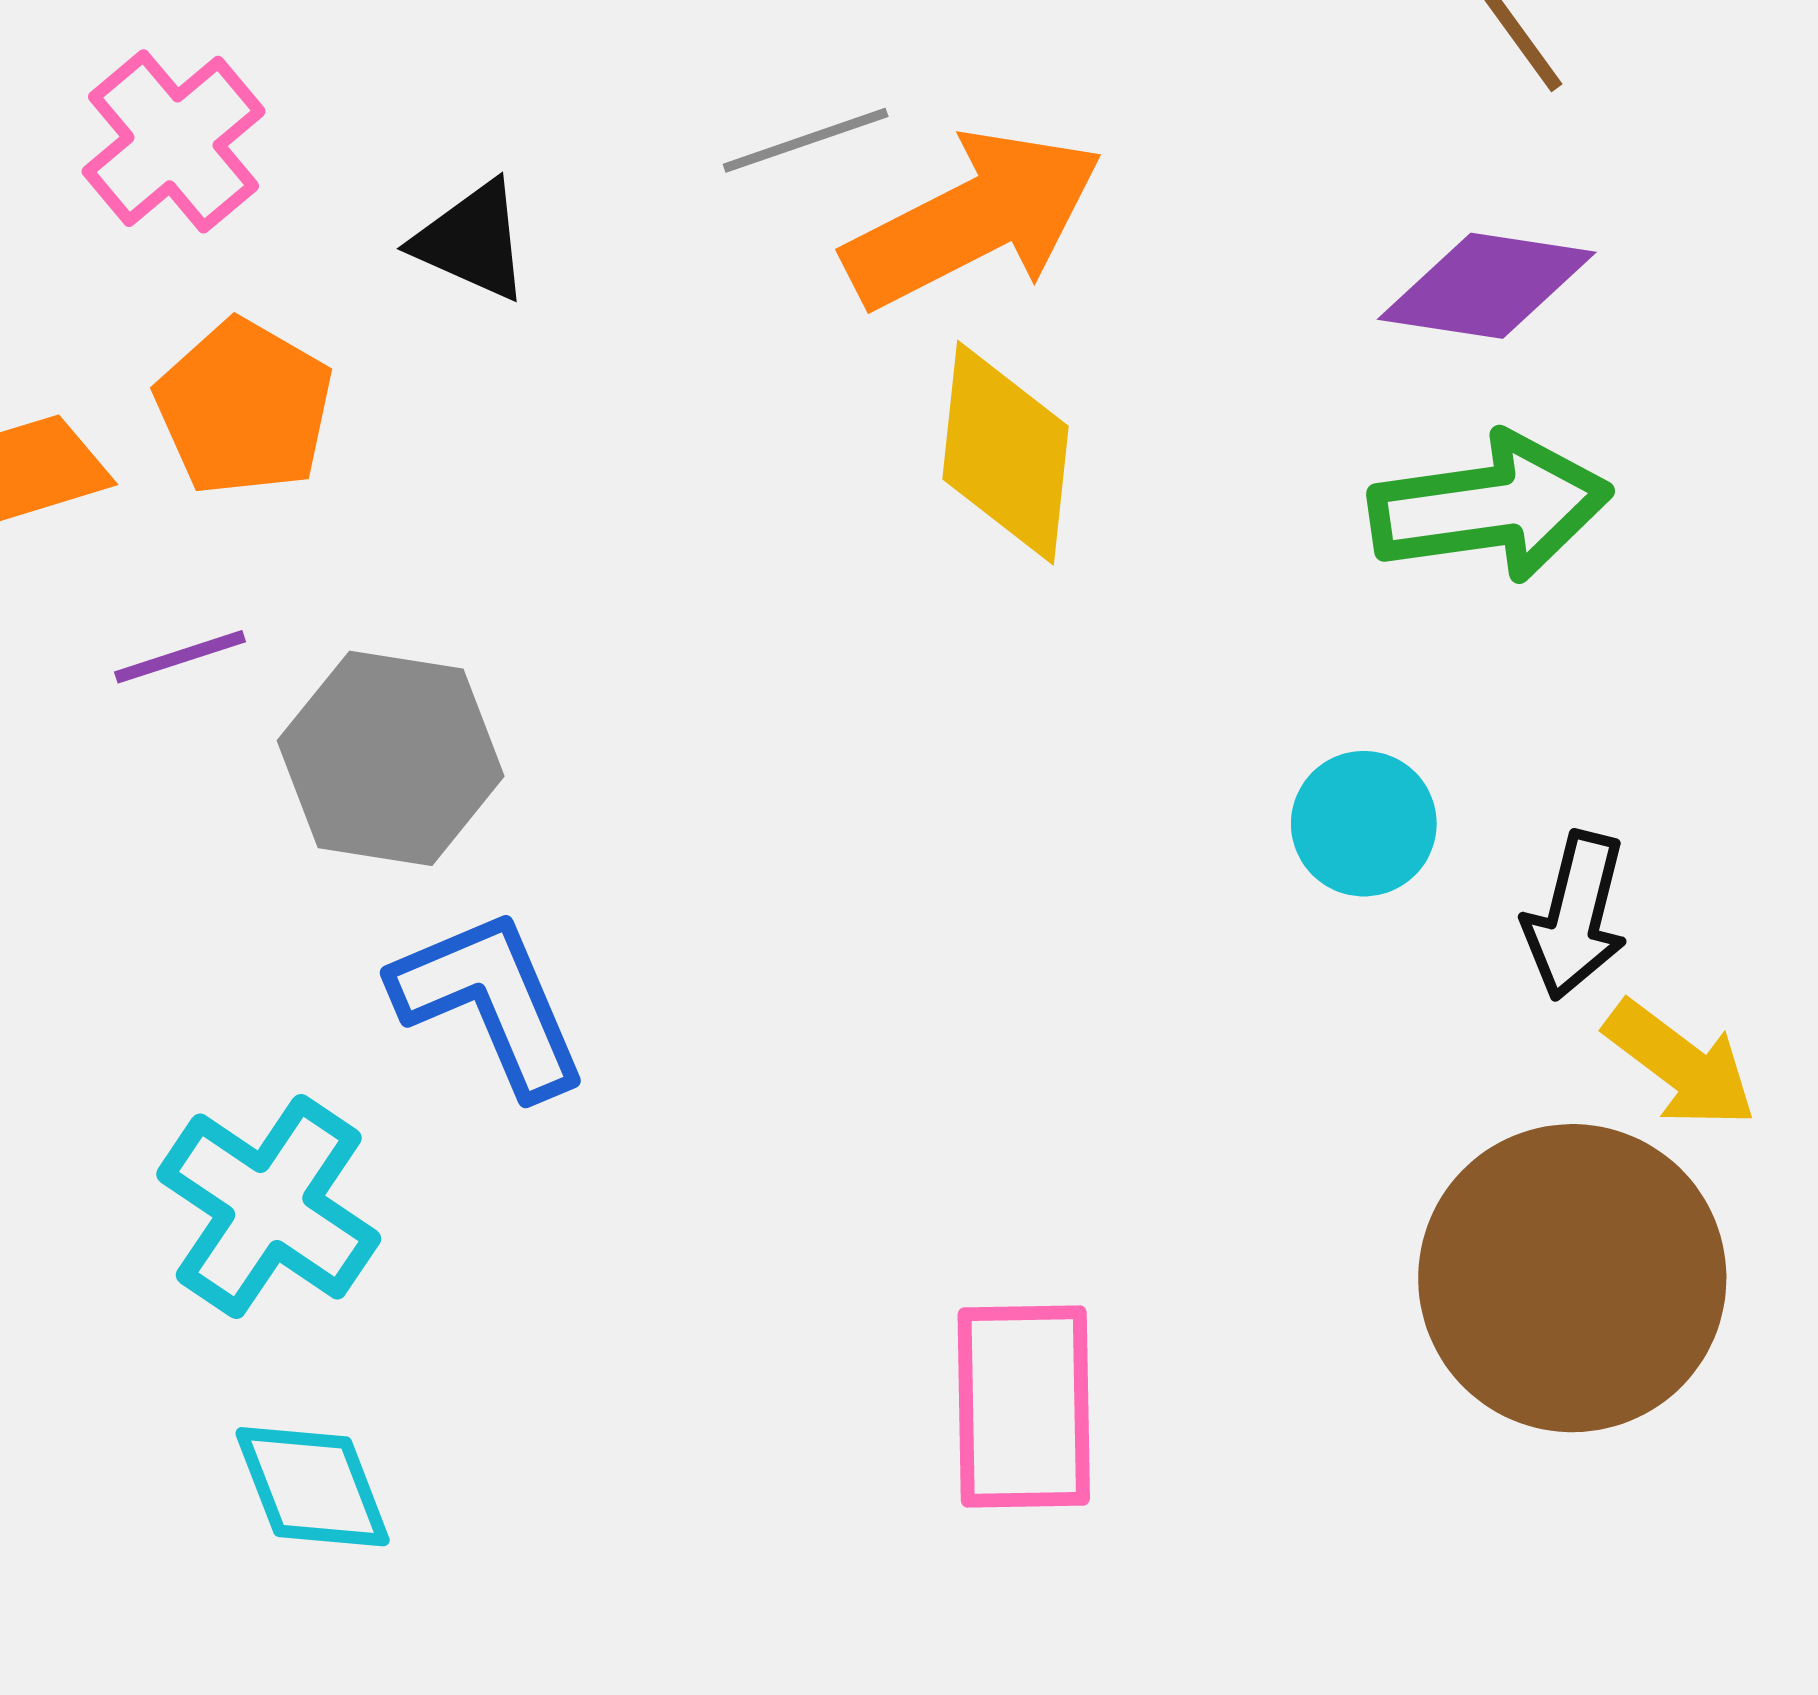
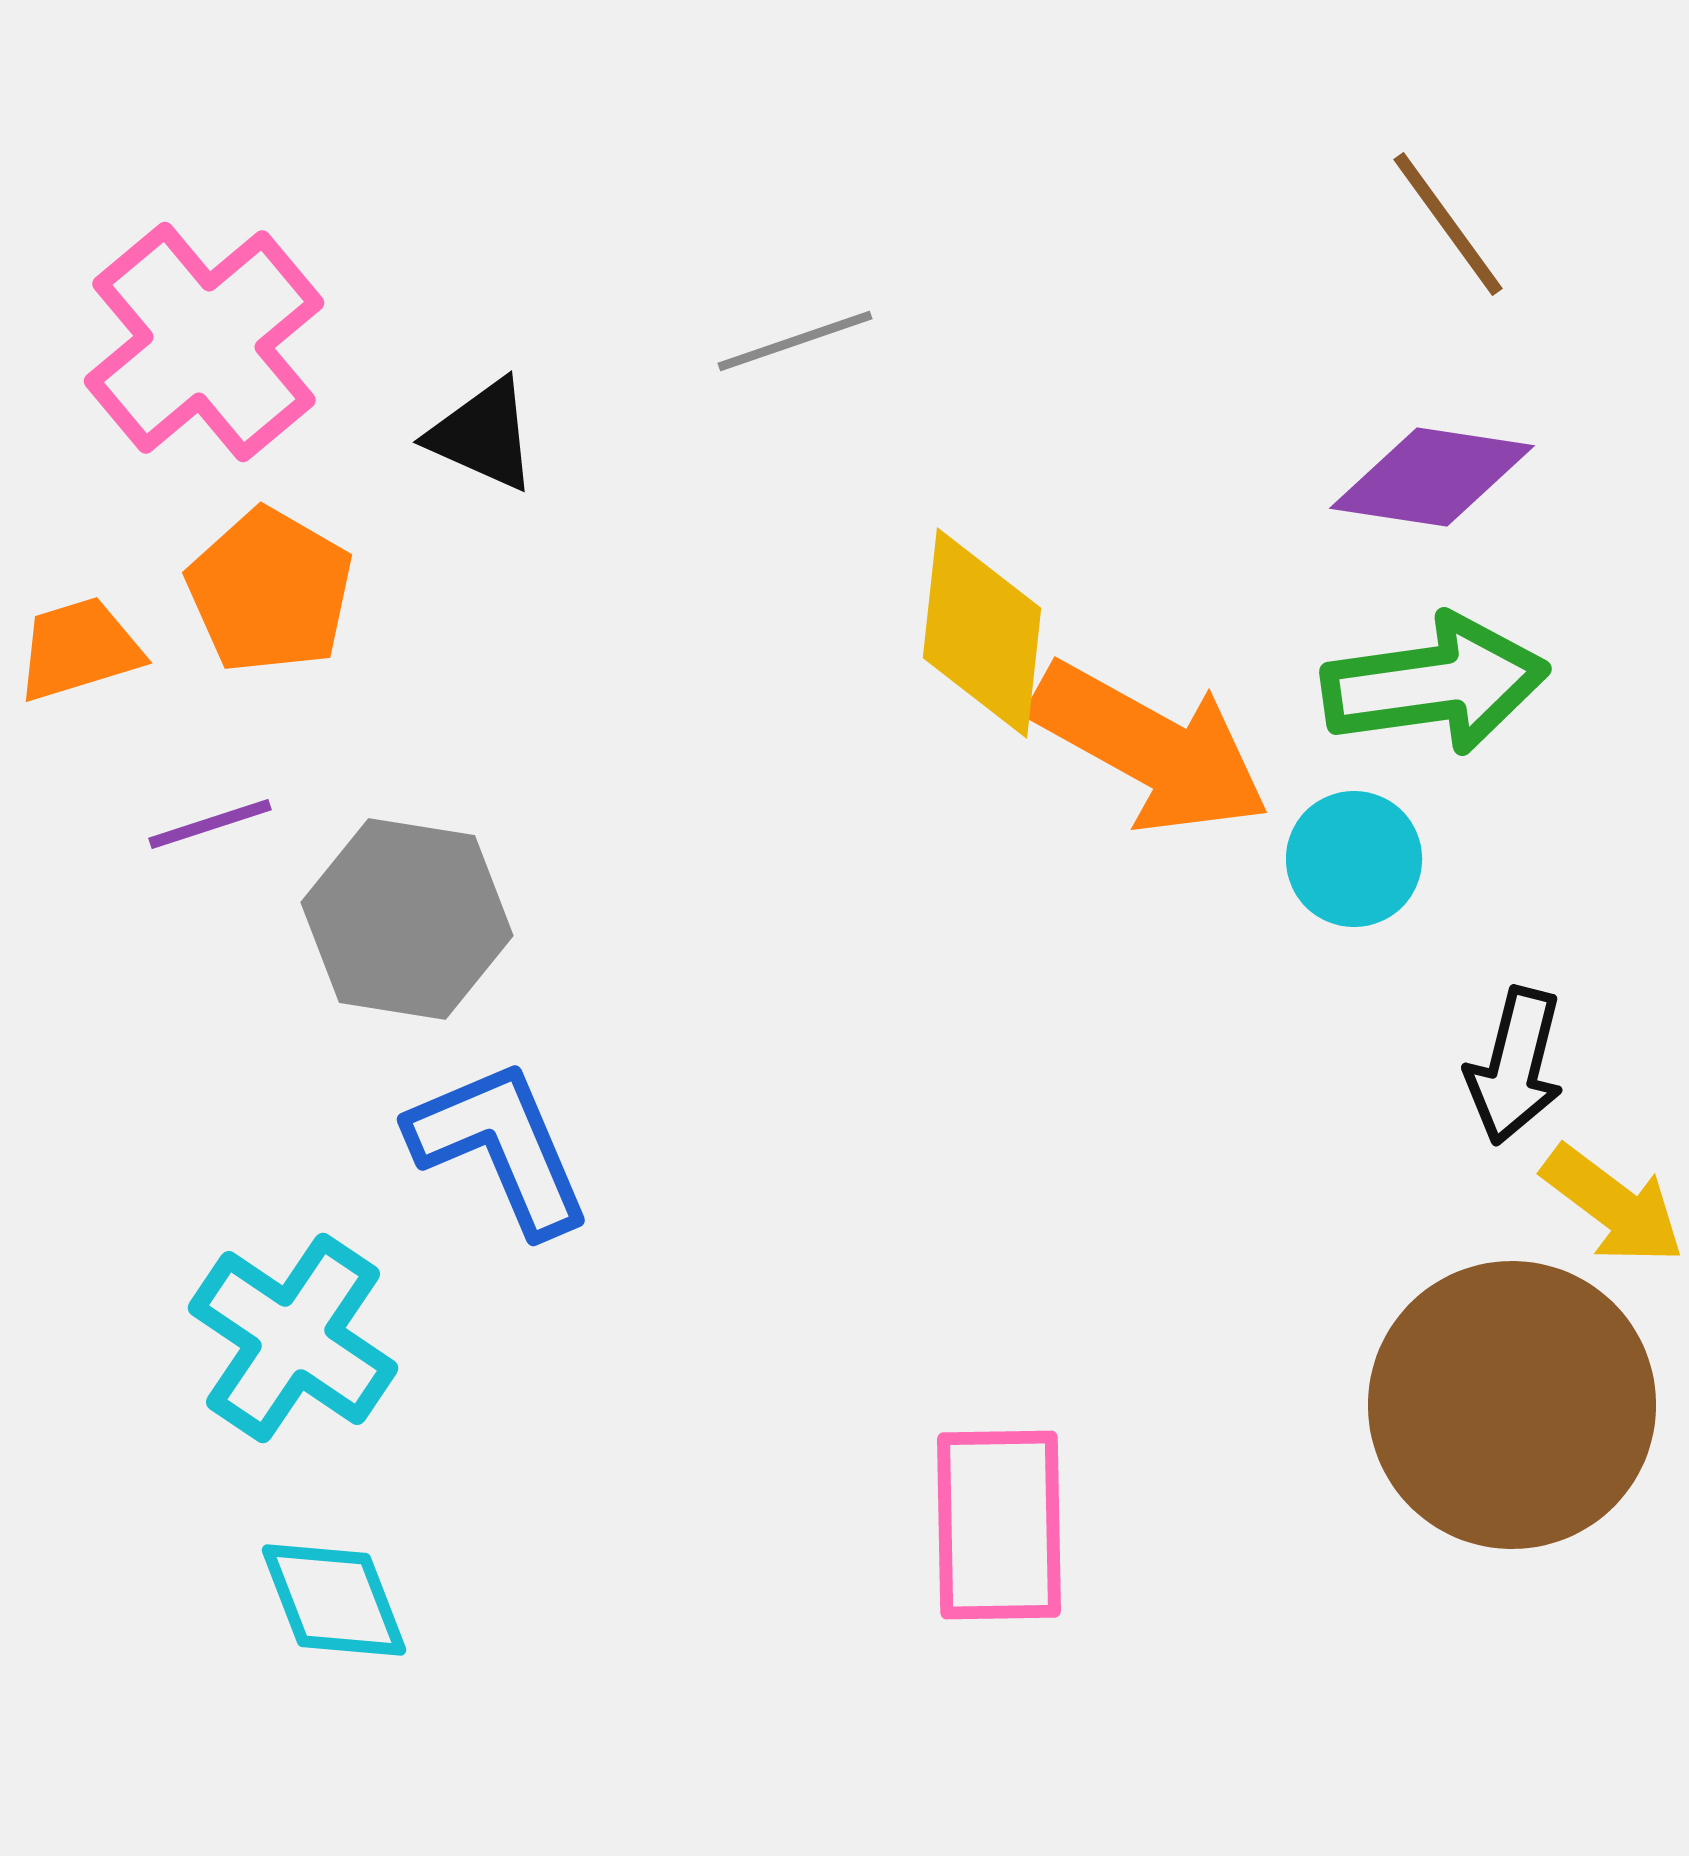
pink cross: (174, 141) -> (204, 342), size x1.4
orange arrow: (973, 219) -> (1150, 748), moved, turned 56
cyan circle: (1364, 824) -> (1354, 859), moved

